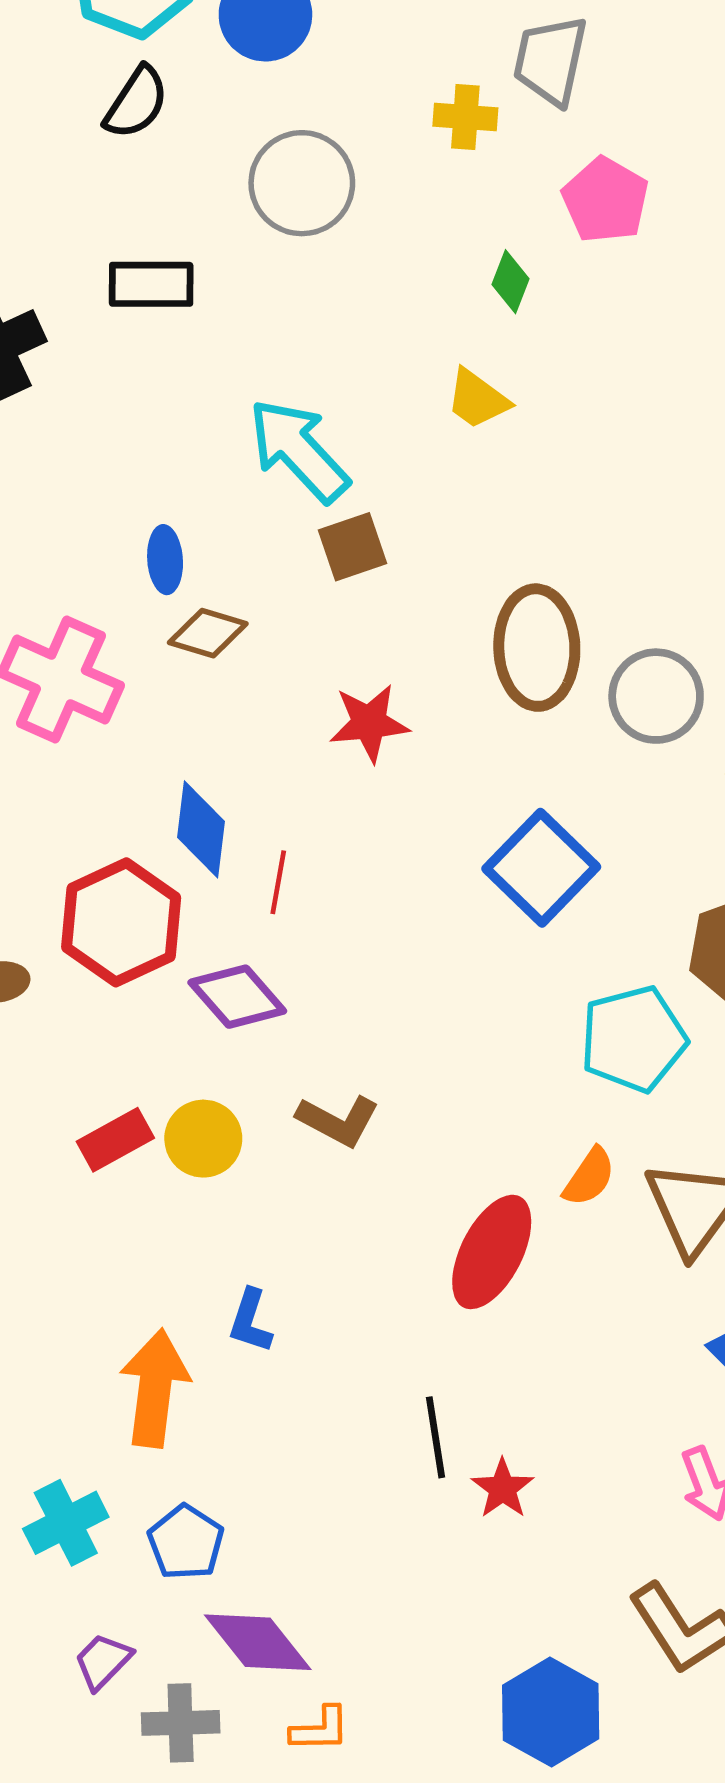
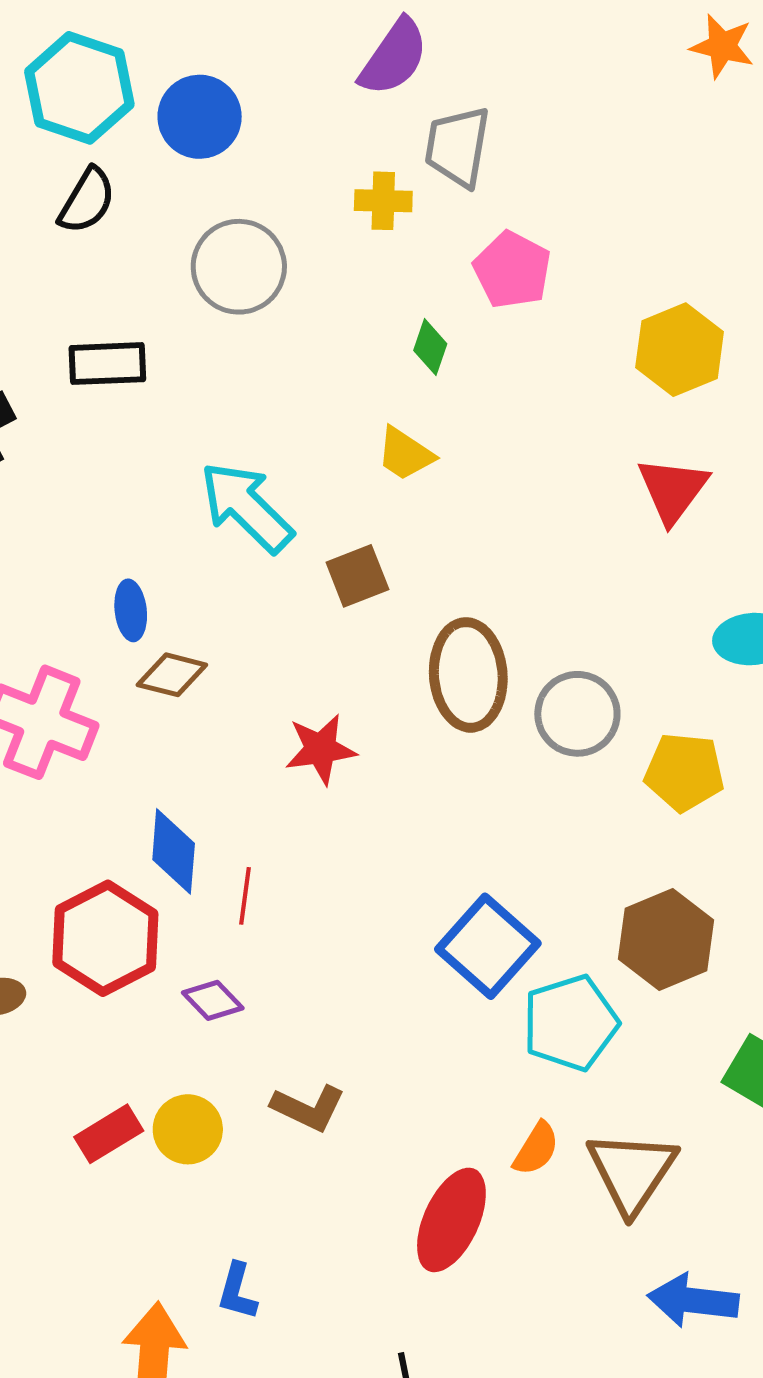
brown square: (352, 547) -> (357, 576), moved
blue square: (541, 868) -> (488, 946), moved
purple diamond: (237, 997) -> (213, 1000), size x0.7

